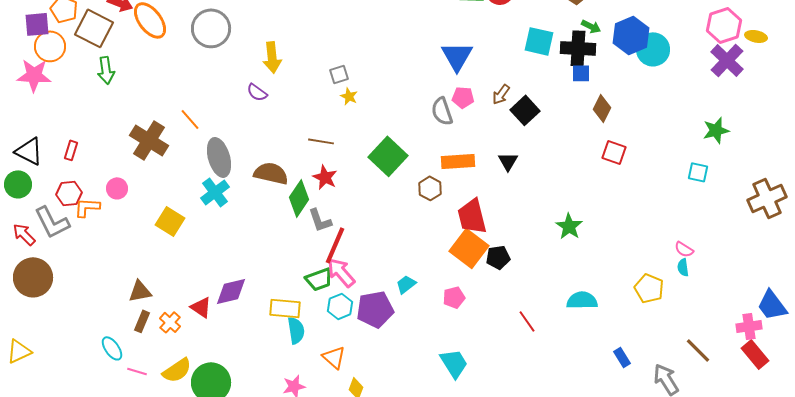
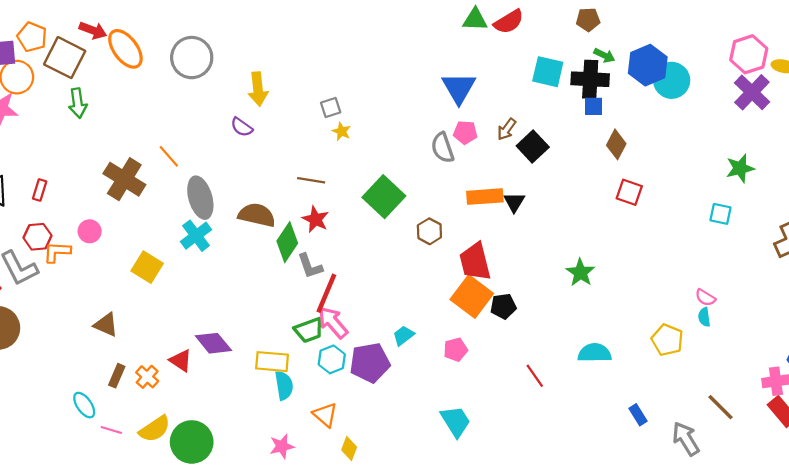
orange rectangle: (458, 161) -> (485, 197), moved
brown triangle: (140, 291) -> (106, 325), moved, turned 35
purple diamond: (231, 291) -> (213, 343), turned 64

